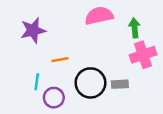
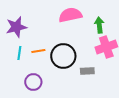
cyan line: (37, 82) -> (19, 53), moved
black circle: (90, 83) -> (63, 56), moved

